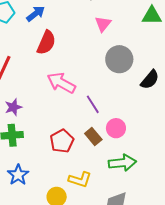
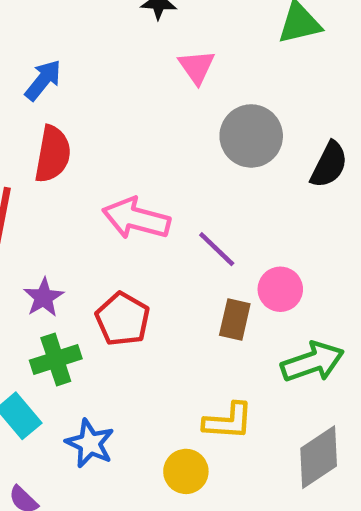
red semicircle: (46, 43) -> (53, 154), moved
brown rectangle: (93, 136) -> (235, 319), turned 66
red pentagon: (62, 141) -> (123, 319), moved

